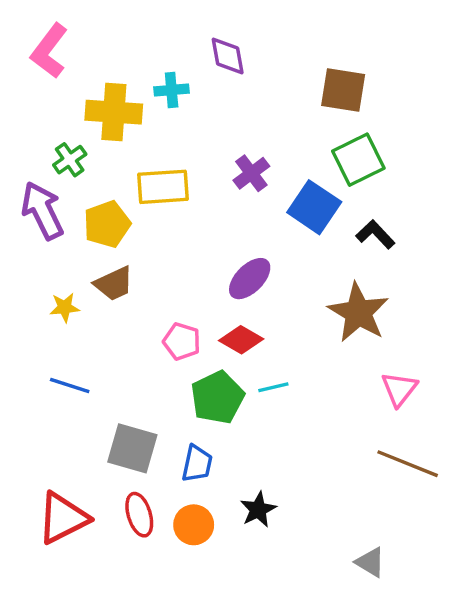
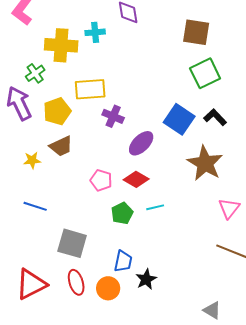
purple cross: (251, 173) -> (113, 116), moved, turned -30
blue square: (314, 207) -> (179, 119), moved
green pentagon: (217, 397) -> (122, 213), size x0.7
blue trapezoid: (197, 464) -> (123, 261), moved

